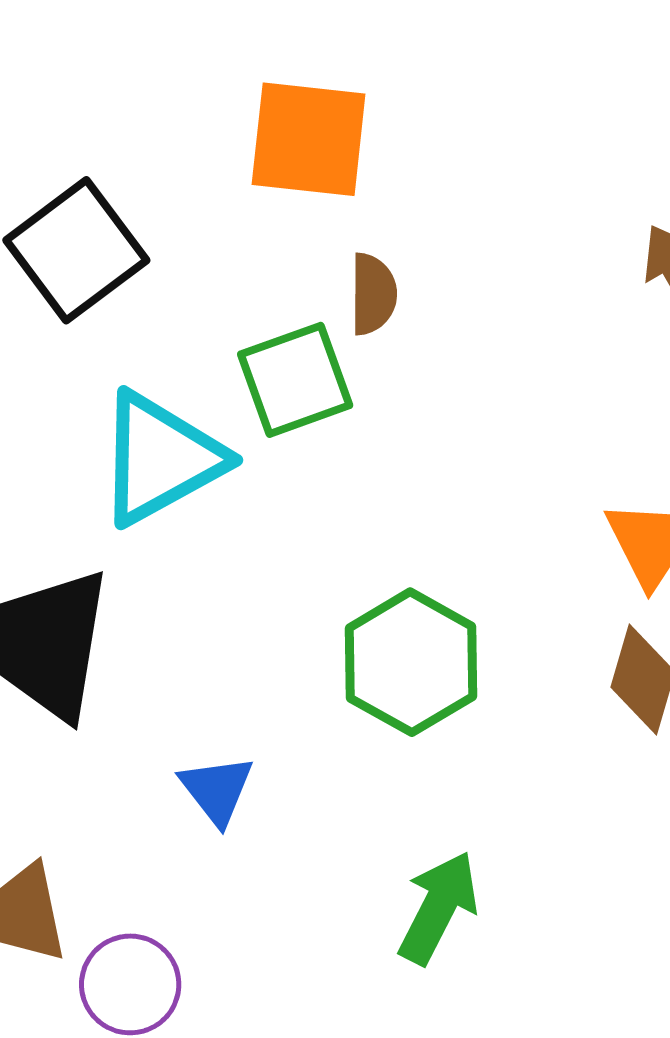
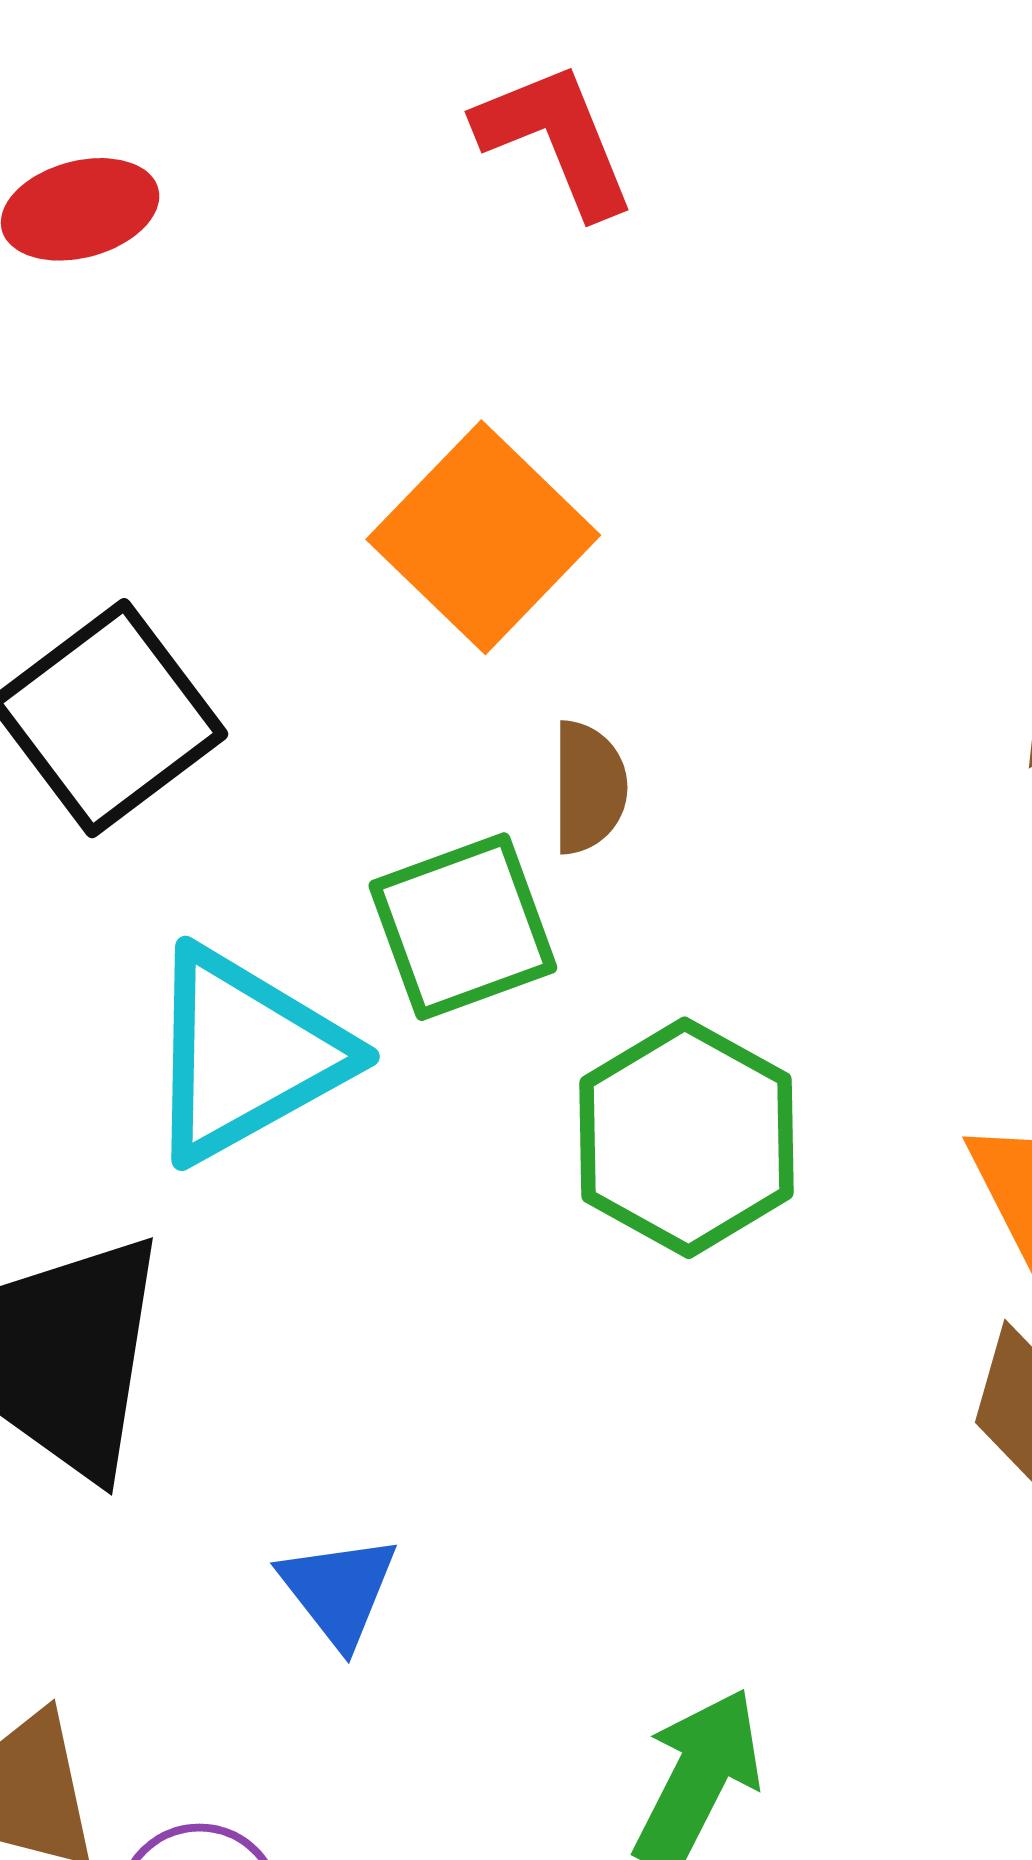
orange square: (309, 139) -> (483, 537), turned 38
green hexagon: (411, 662) -> (687, 1138), moved

